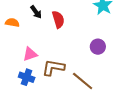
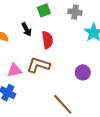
brown L-shape: (53, 68) -> (38, 65), moved

